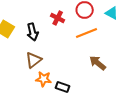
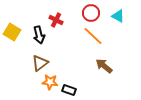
red cross: (58, 18) -> (56, 20), moved
orange line: (87, 33) -> (93, 36), turned 65

